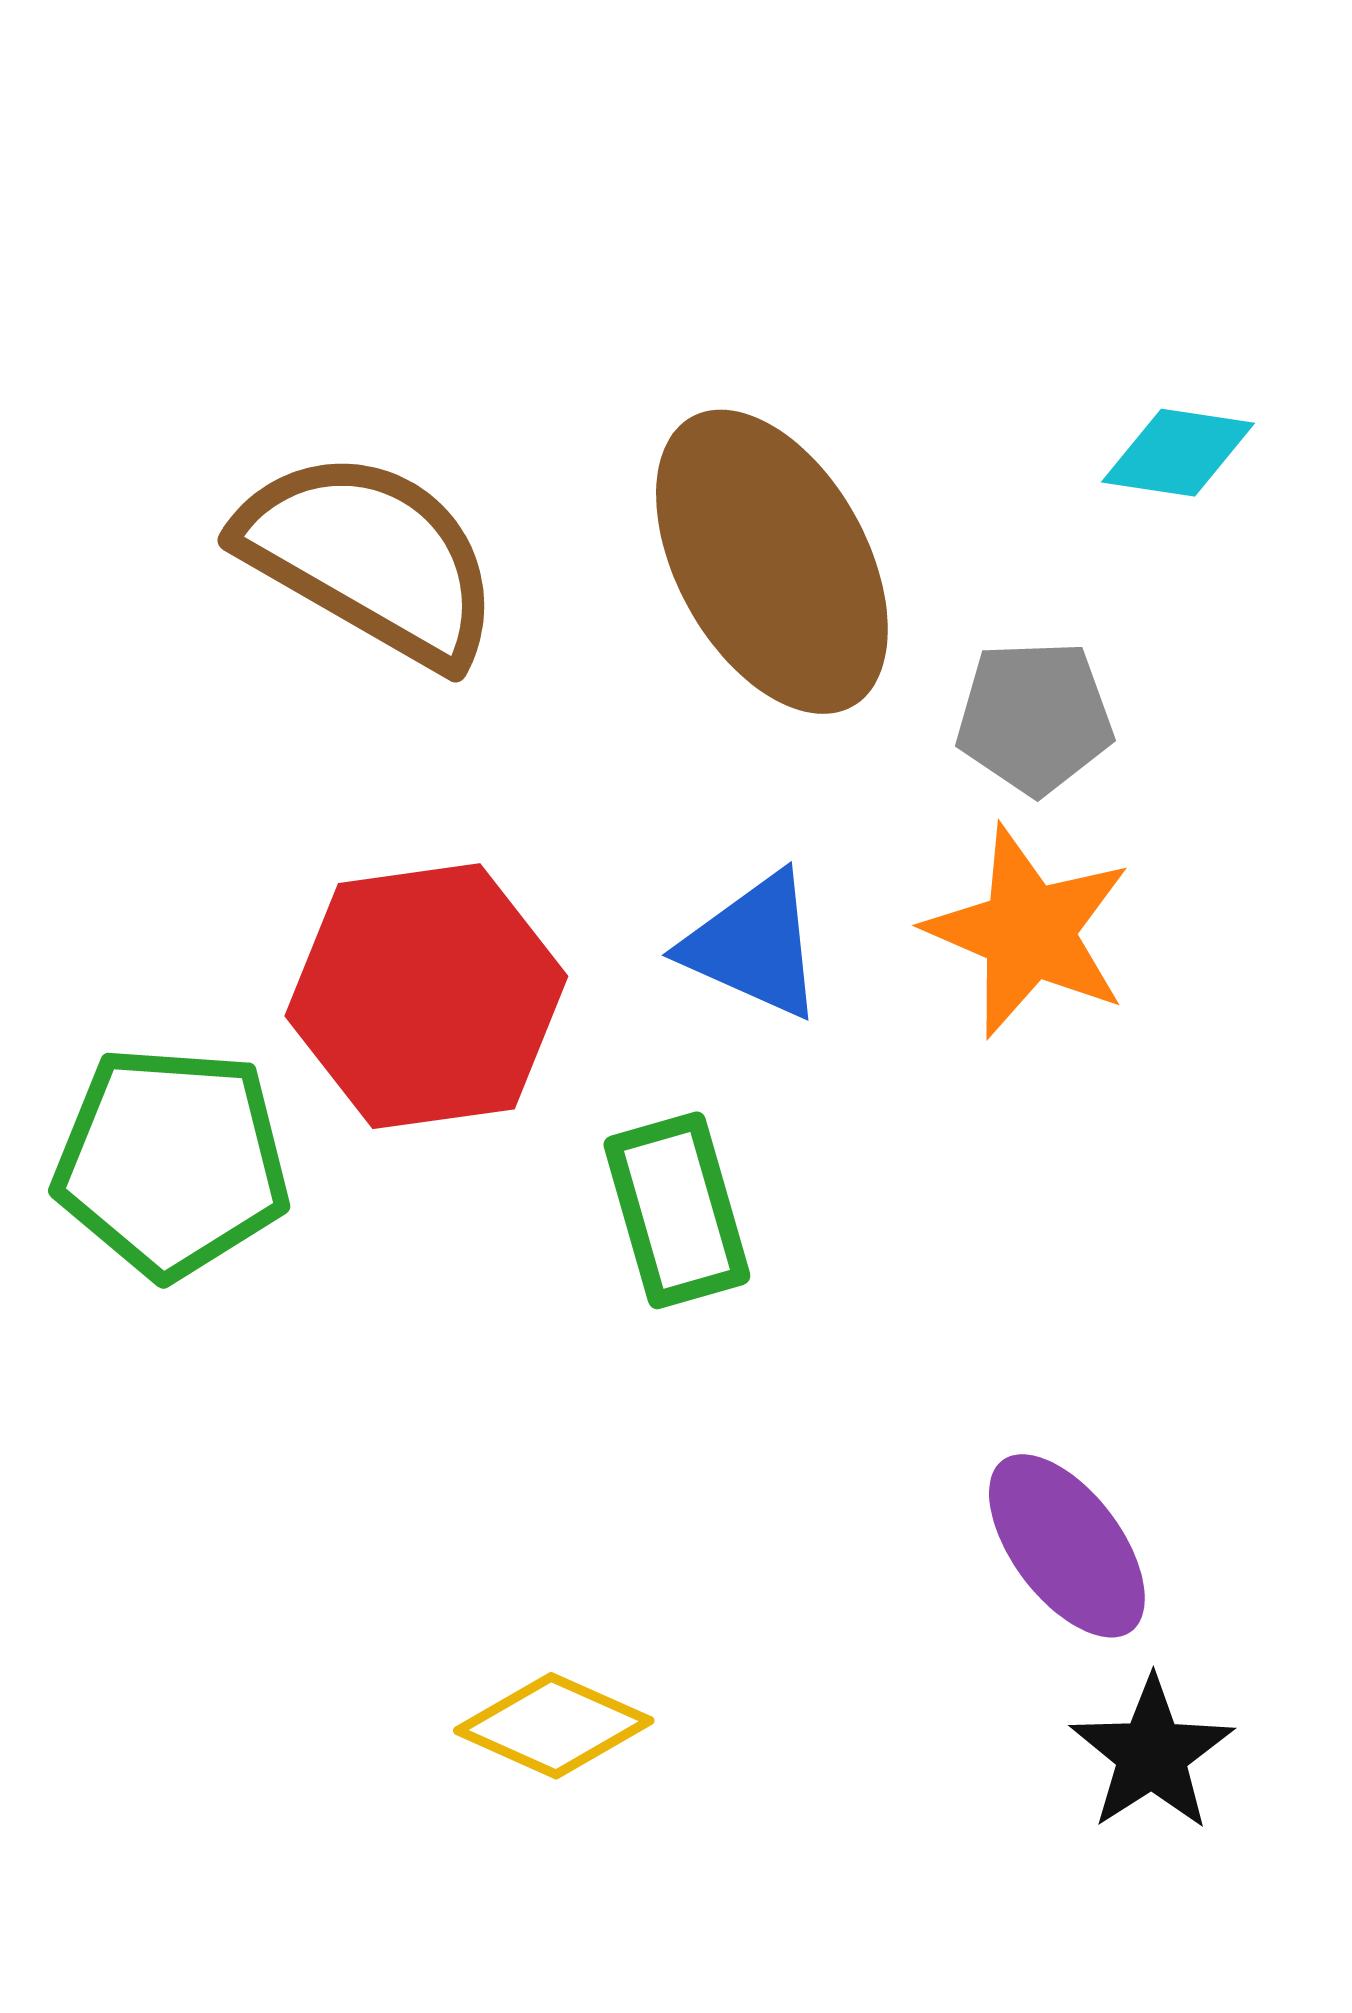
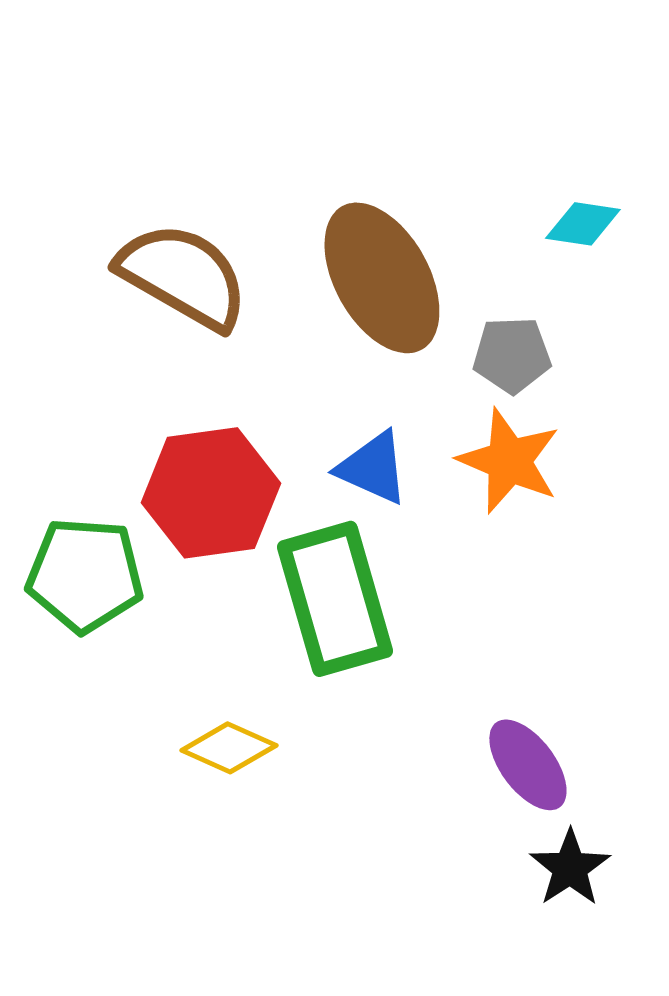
green rectangle: (677, 1210) -> (335, 599), size x1.6
yellow diamond: (554, 1726) -> (229, 748), moved

